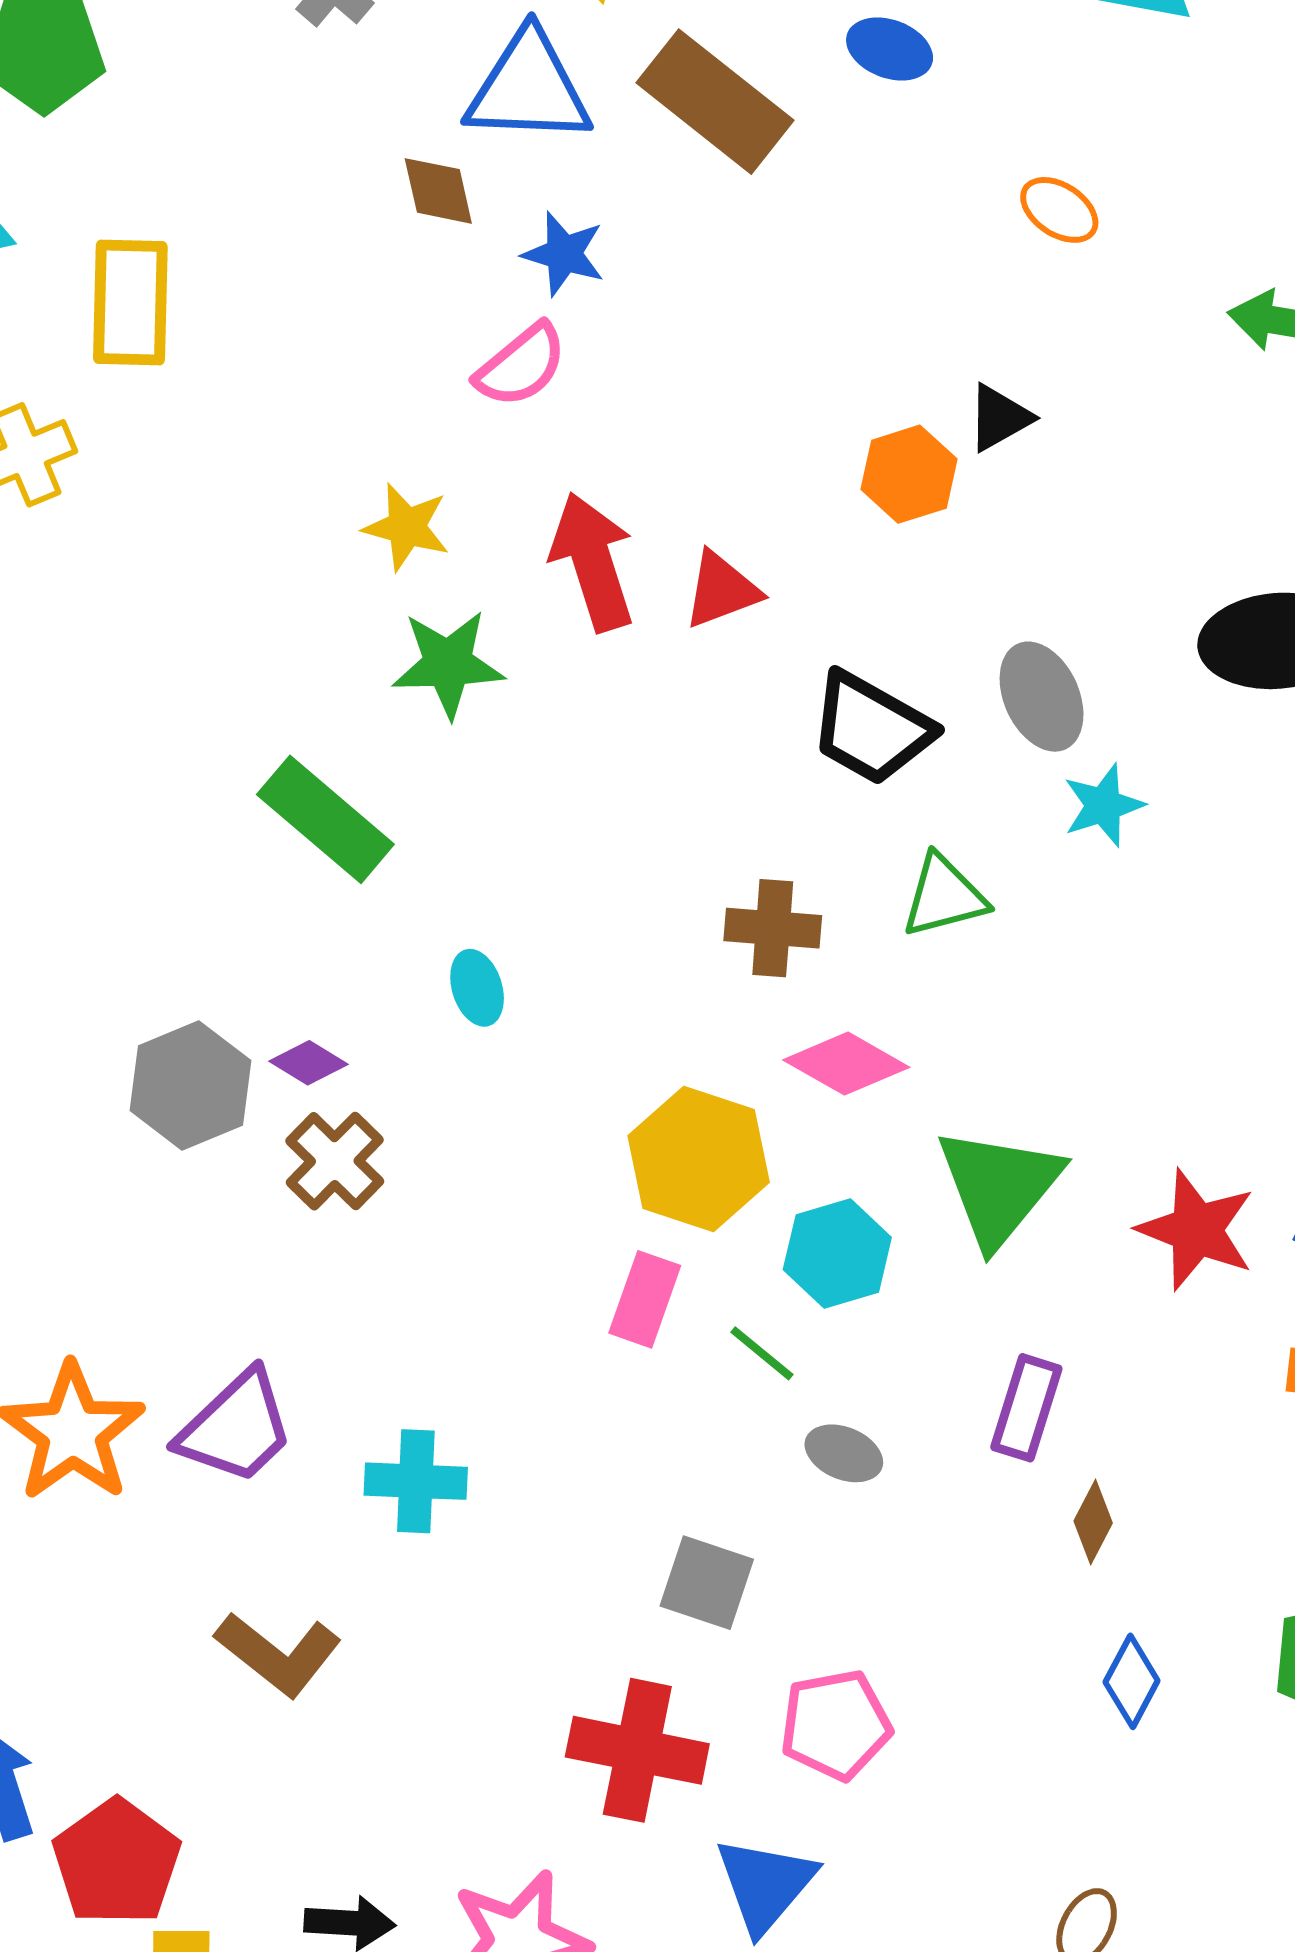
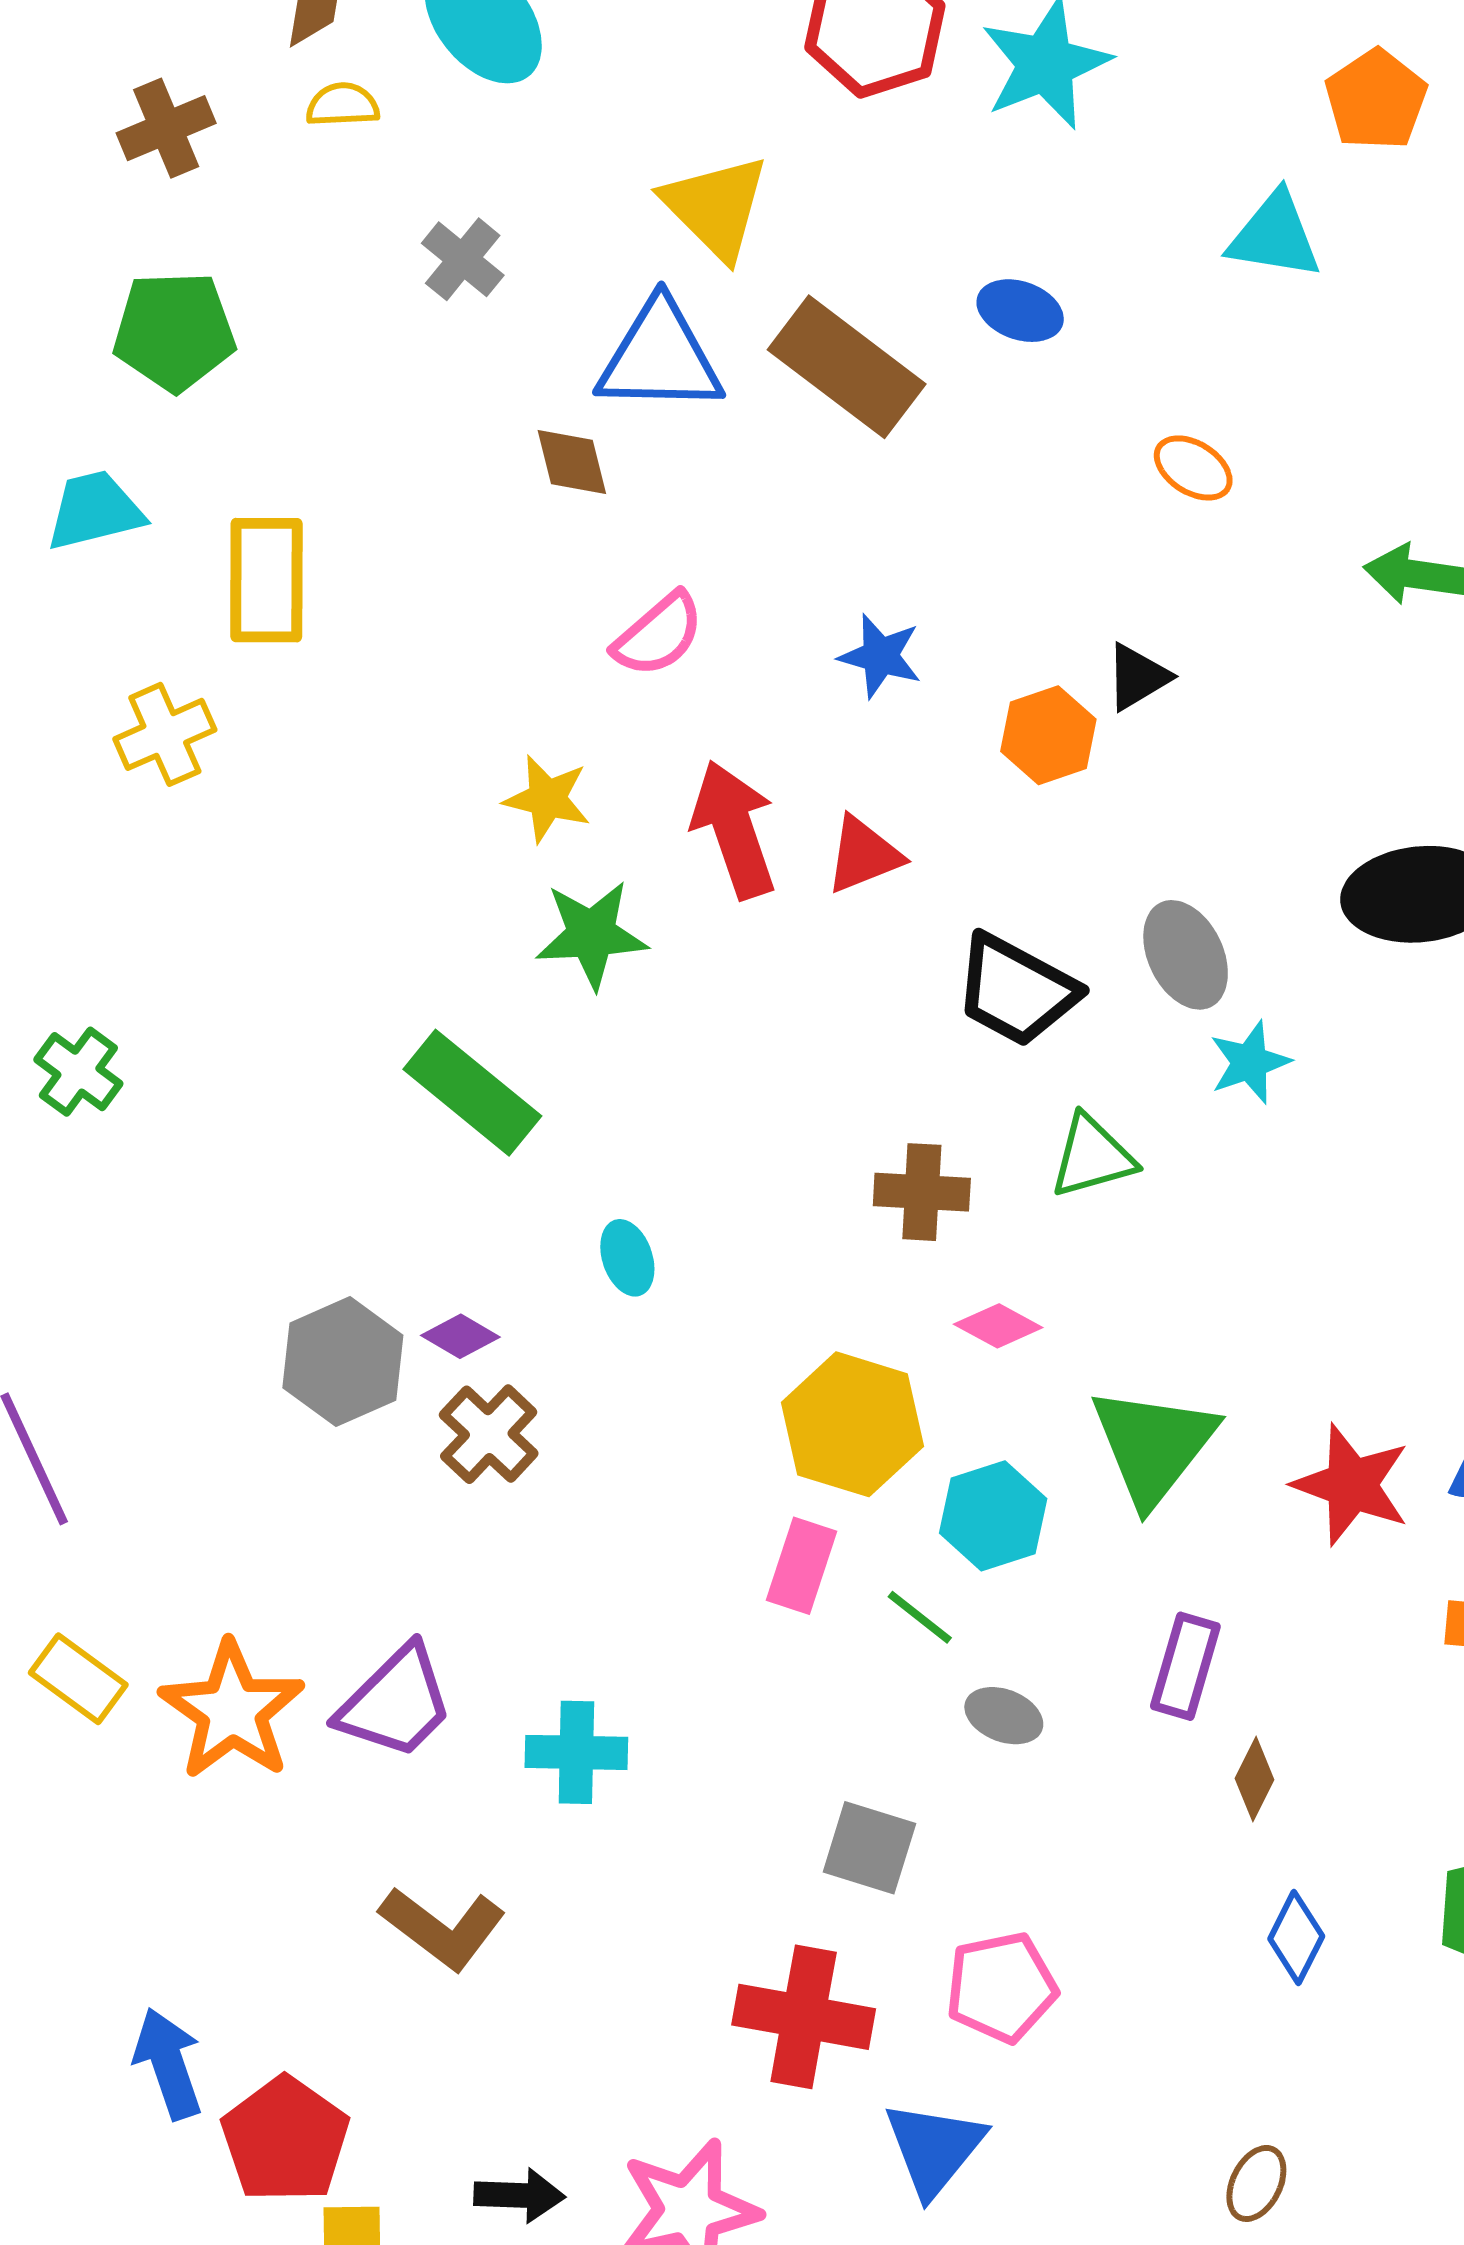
blue star: (564, 254) -> (880, 656), moved
pink diamond: (846, 1064) -> (998, 1326), size x0.7

